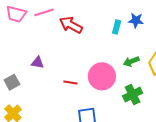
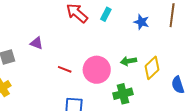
cyan rectangle: (117, 27) -> (106, 14), moved

